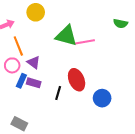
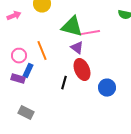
orange line: (18, 46) -> (42, 51), moved
purple triangle: (34, 62) -> (77, 48), moved
purple rectangle: (34, 83) -> (18, 79), moved

